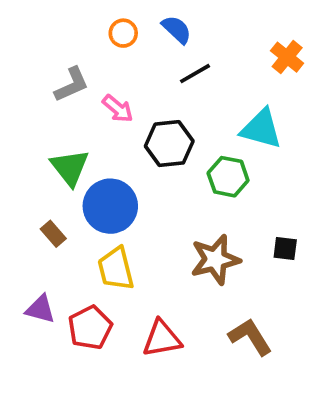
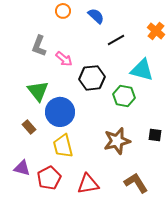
orange circle: (123, 33) -> (63, 11), moved
black line: (195, 74) -> (116, 40), moved
gray L-shape: (72, 85) -> (39, 46), turned 135

